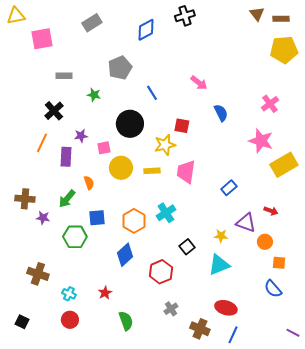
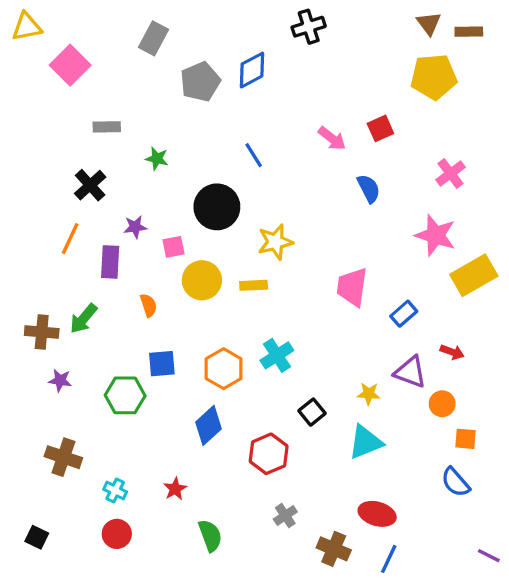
gray rectangle: (92, 23) -> (153, 38), turned -30
blue diamond: (146, 30) -> (252, 70), moved
pink square: (42, 39) -> (70, 65), turned -35
yellow pentagon: (284, 50) -> (434, 77), moved
gray pentagon: (120, 68) -> (200, 82), moved
red square: (182, 126) -> (380, 128), moved, turned -35
pink trapezoid: (186, 172) -> (352, 287), moved
blue rectangle: (229, 188) -> (404, 314), moved
green arrow: (67, 199) -> (83, 319), moved
purple star: (43, 218) -> (60, 380), moved

